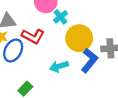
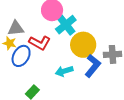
cyan cross: (60, 17) -> (66, 25), size x1.5

